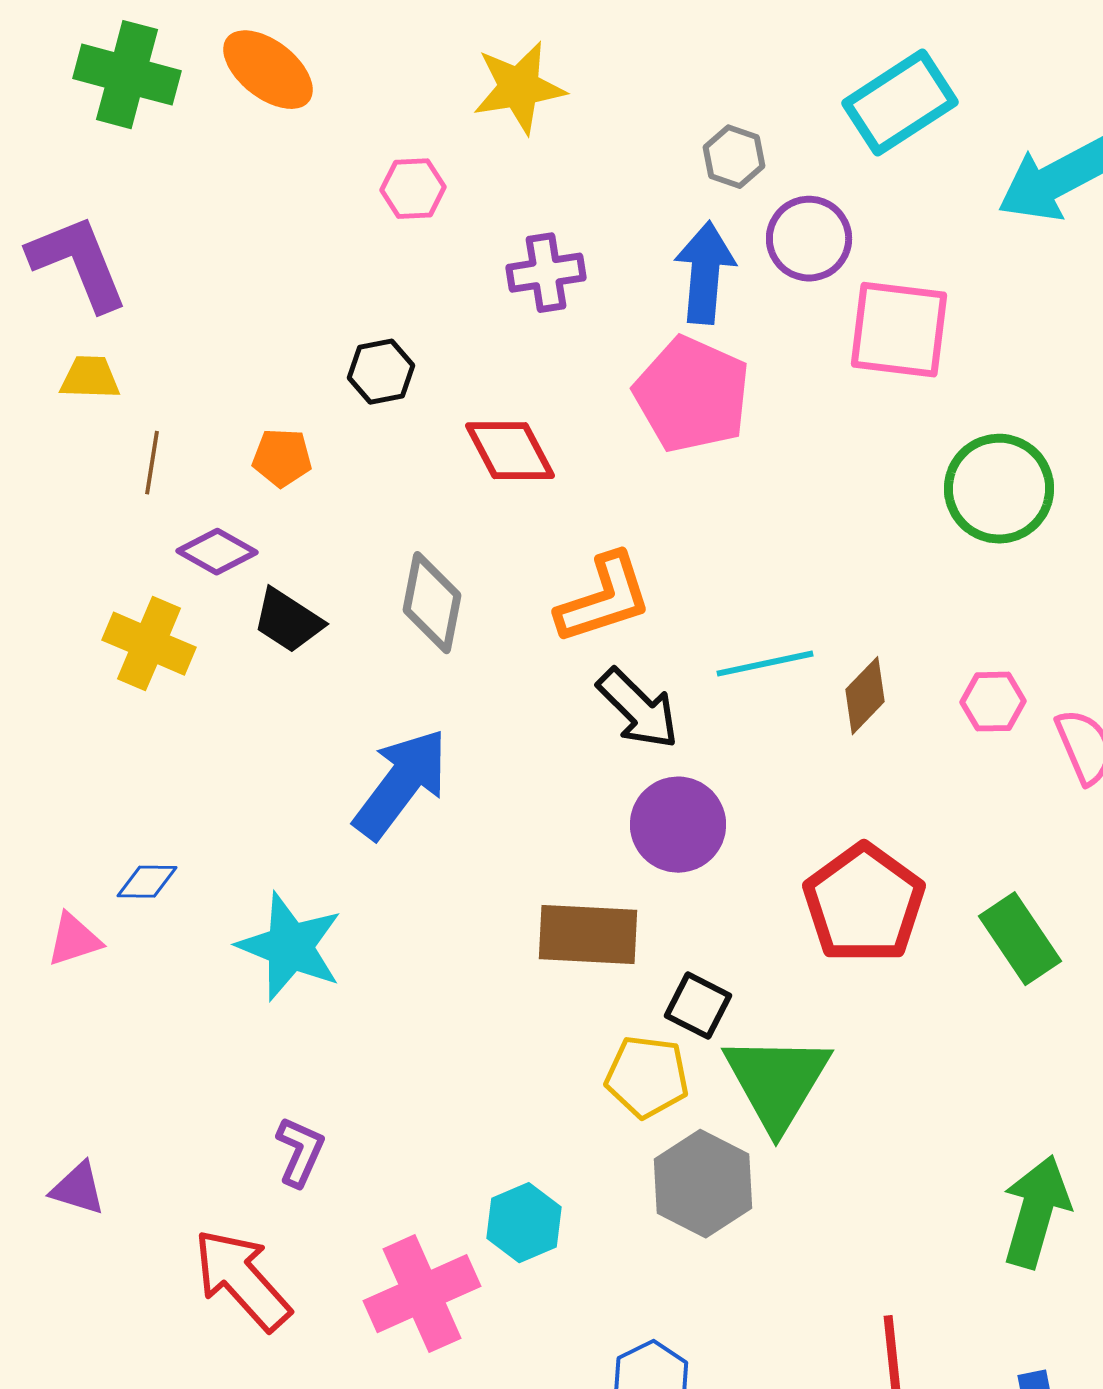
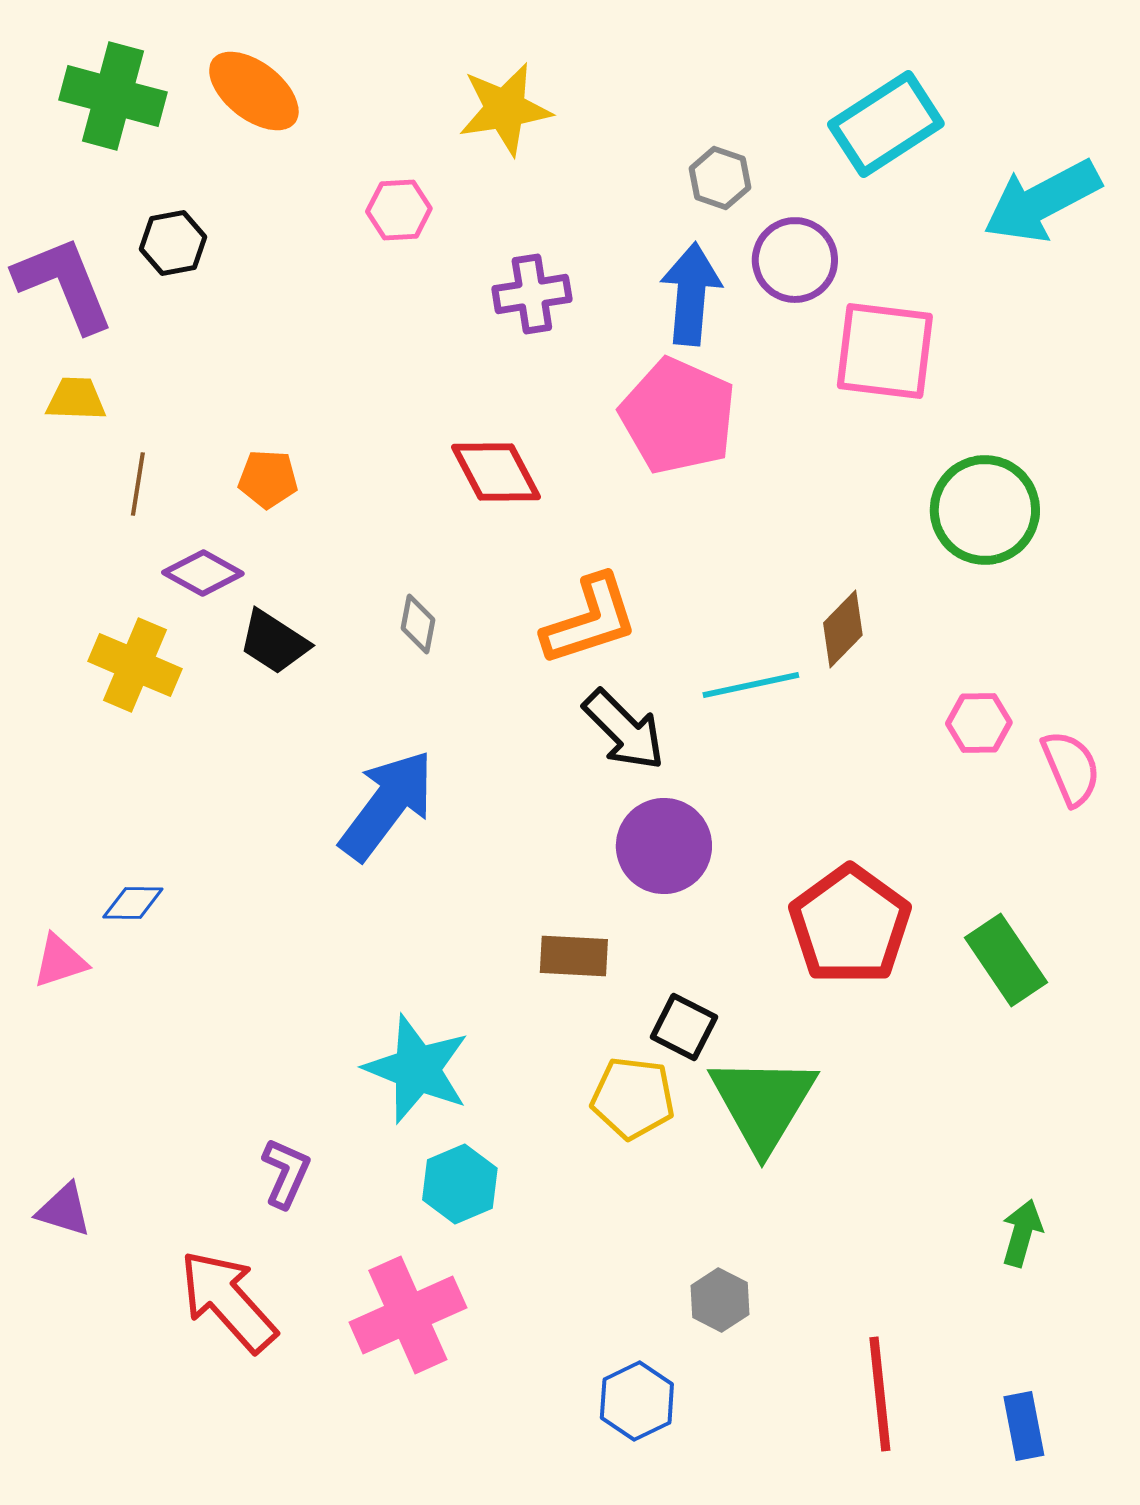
black hexagon: (381, 372) -> (173, 243), moved
gray diamond: (432, 603) -> (418, 624), size x0.6
brown diamond: (865, 696) -> (843, 629), moved
brown rectangle: (588, 935) -> (574, 956), size x0.7
cyan star: (290, 947) -> (417, 1069), moved
gray hexagon: (703, 1184) -> (720, 1300), moved, size x0.6
green arrow: (1036, 1212) -> (1022, 1233), size x0.6
cyan hexagon: (524, 1223) -> (460, 1184), moved

